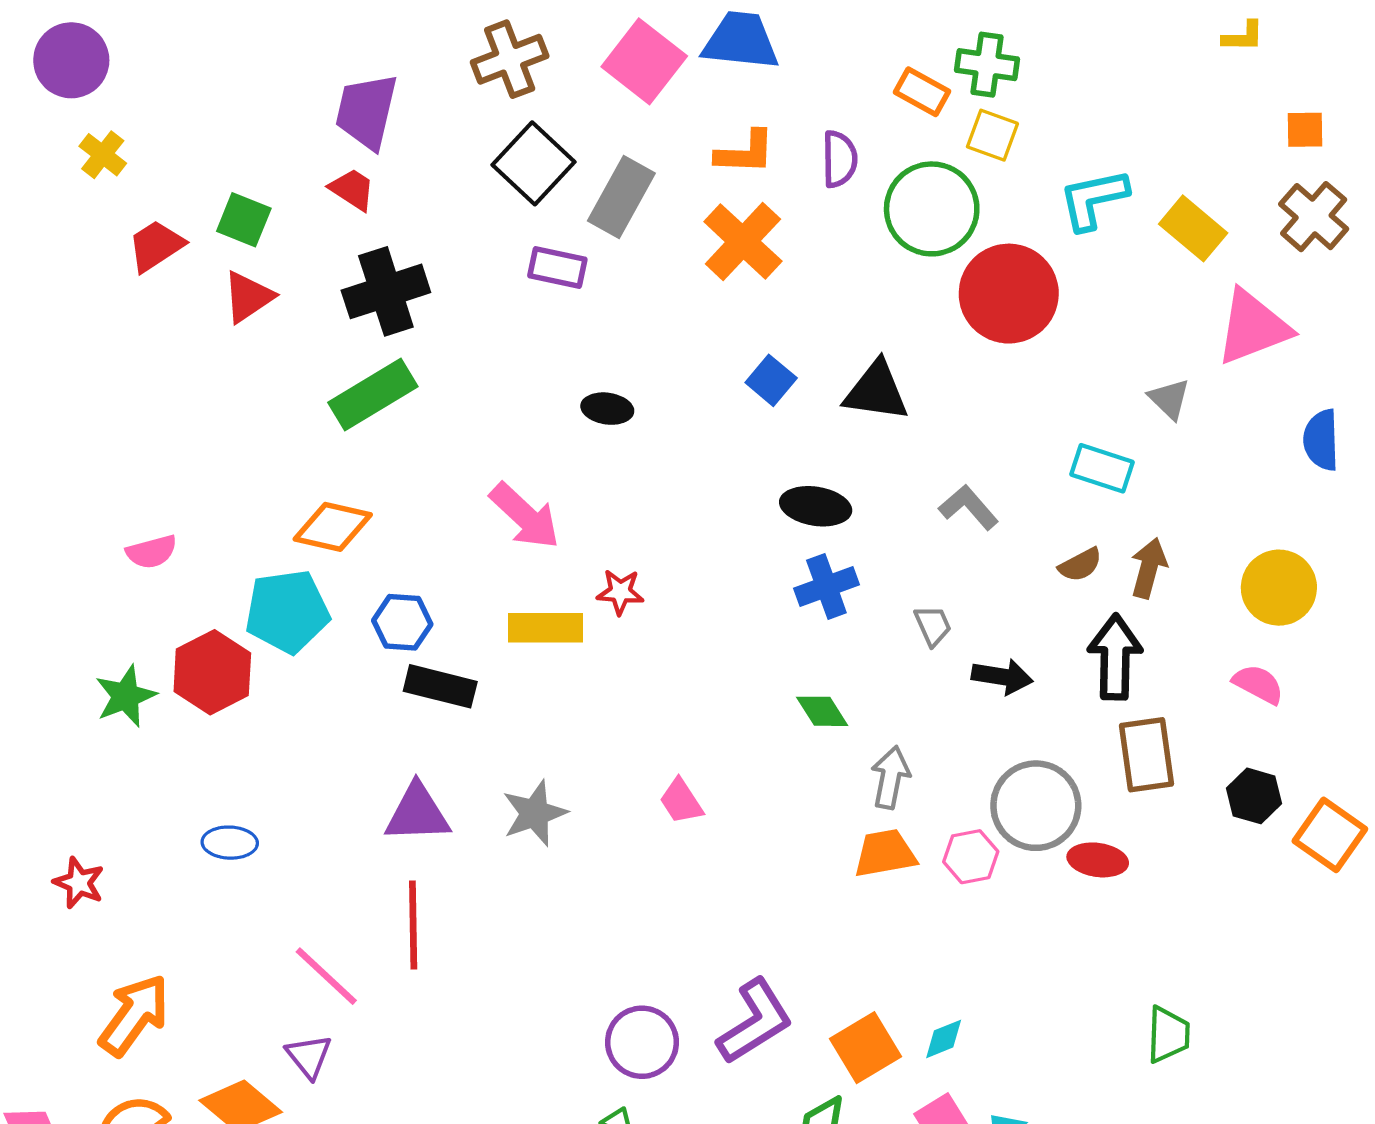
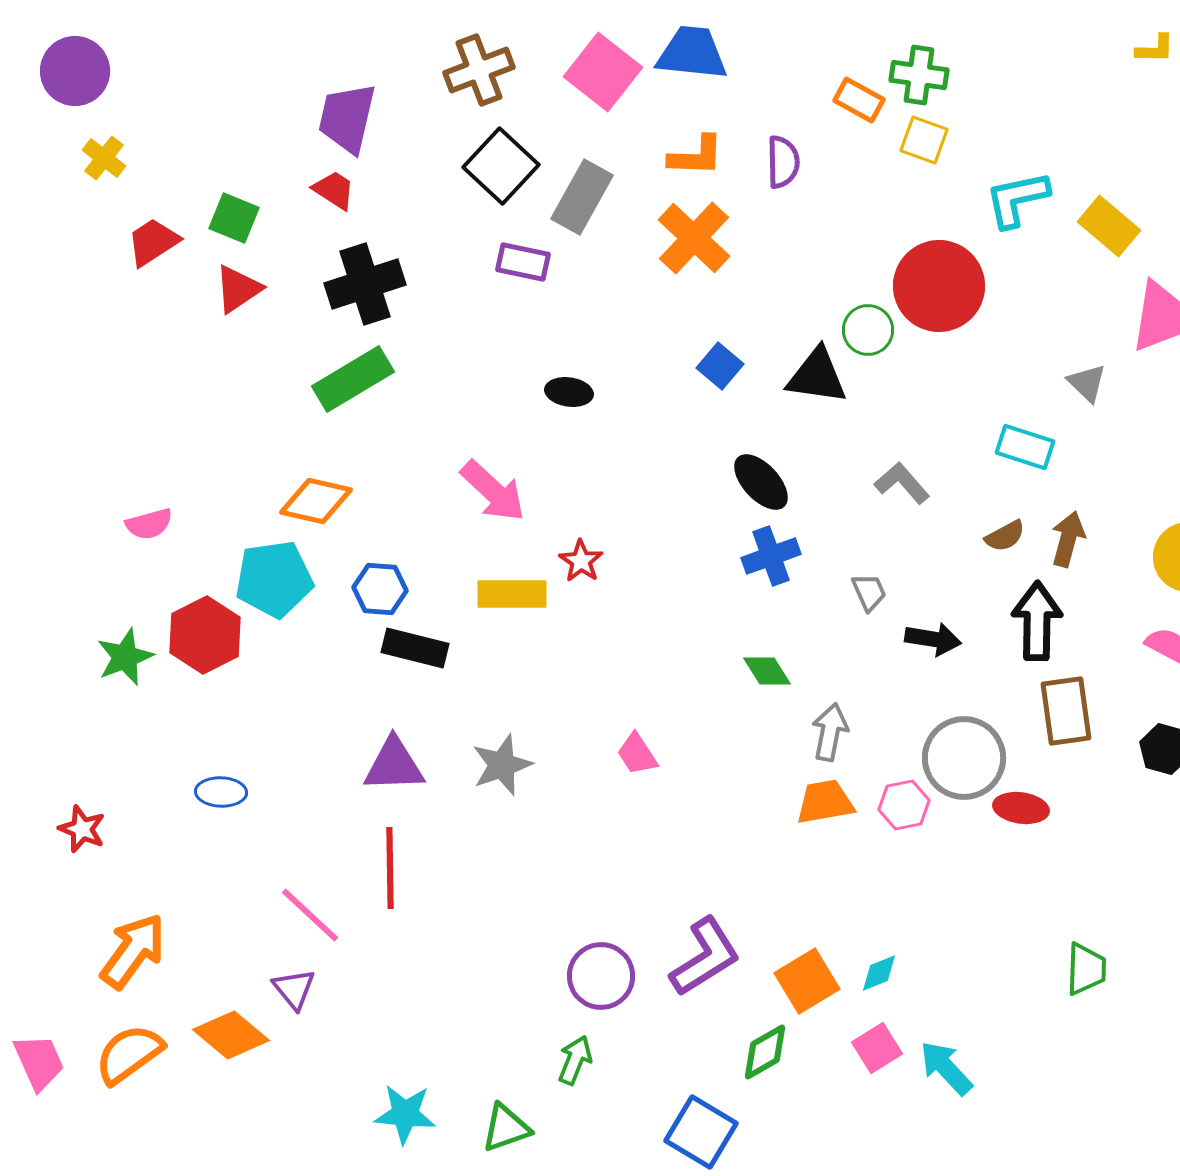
green circle: (932, 209) -> (868, 330), moved, size x0.6
black ellipse: (816, 506) -> (761, 482), turned 38
red star: (620, 592) -> (581, 561), turned 30

